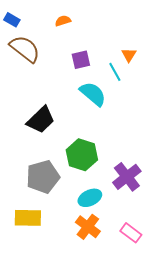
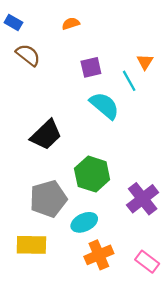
brown semicircle: (25, 49) -> (28, 55), size x0.7
cyan ellipse: (90, 198) -> (84, 222), moved
orange cross: (88, 227) -> (99, 255), turned 30

